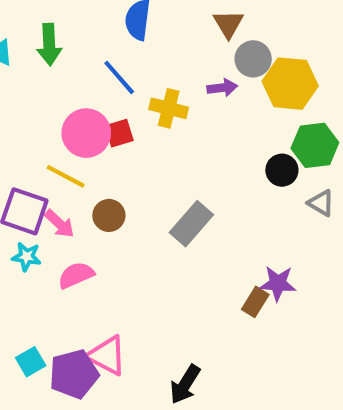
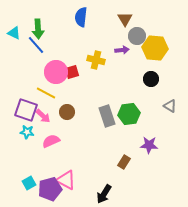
blue line: (119, 77) -> (36, 45), moved
green hexagon: (315, 145) -> (129, 114), moved
black circle: (282, 170) -> (151, 79), moved
gray rectangle: (191, 224) -> (107, 116), turned -60
brown rectangle: (255, 302) -> (124, 162), moved

